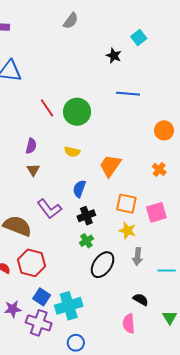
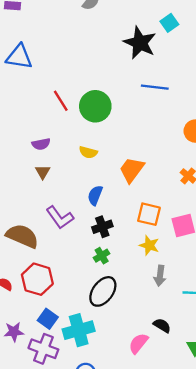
black star: (114, 56) -> (140, 43), size x1.8
purple semicircle: (31, 146) -> (41, 144), turned 63
black ellipse: (103, 265) -> (103, 291), moved
pink semicircle: (129, 324) -> (138, 343), moved, turned 42

